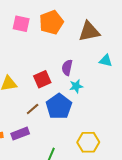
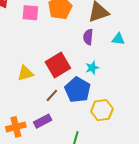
purple semicircle: (67, 68) -> (88, 37), moved
red square: (42, 79) -> (58, 65), size x1.4
yellow hexagon: (88, 142) -> (102, 110), moved

